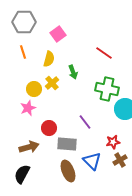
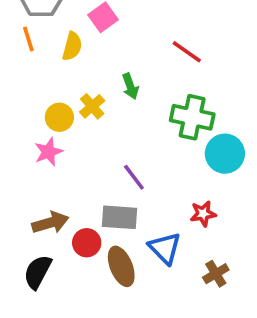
orange line: (23, 52) -> (28, 39), moved
yellow semicircle: (49, 59) -> (72, 46), moved
purple line: (85, 122) -> (134, 177), moved
red circle: (49, 128) -> (87, 243), moved
brown cross: (120, 160) -> (216, 274), moved

